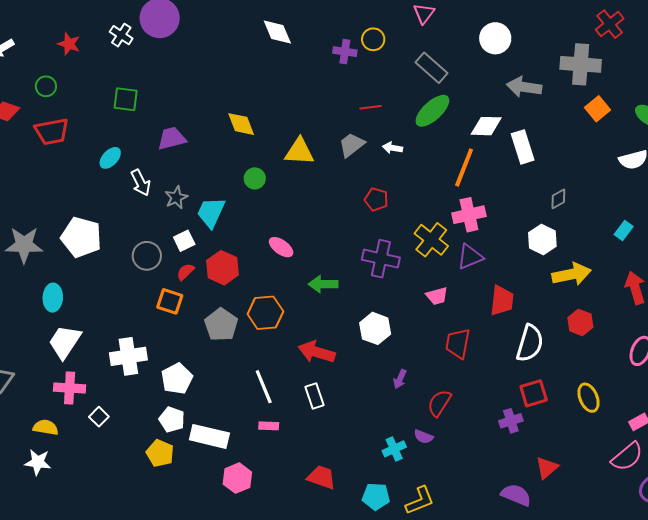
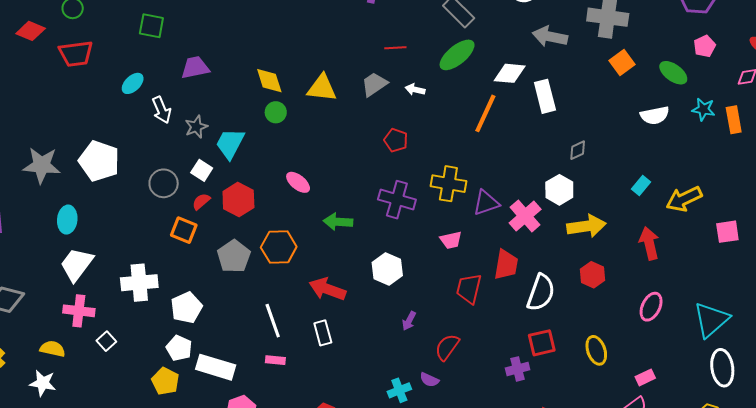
yellow diamond: (241, 124) -> (269, 81), moved
pink cross: (469, 215) -> (525, 216), moved, turned -32
yellow cross: (431, 240) -> (448, 184), turned -32
white square: (184, 241) -> (202, 170), turned -35
red trapezoid: (502, 301) -> (506, 265), moved

